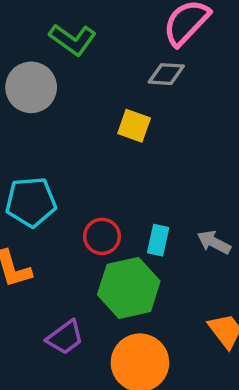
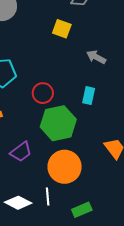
cyan rectangle: (158, 240) -> (89, 96), moved
gray arrow: (214, 242) -> (96, 57), moved

